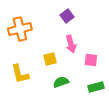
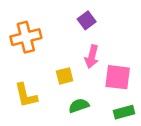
pink arrow: (71, 44) -> (92, 57), turned 30
pink square: (91, 60) -> (118, 77), size x1.5

